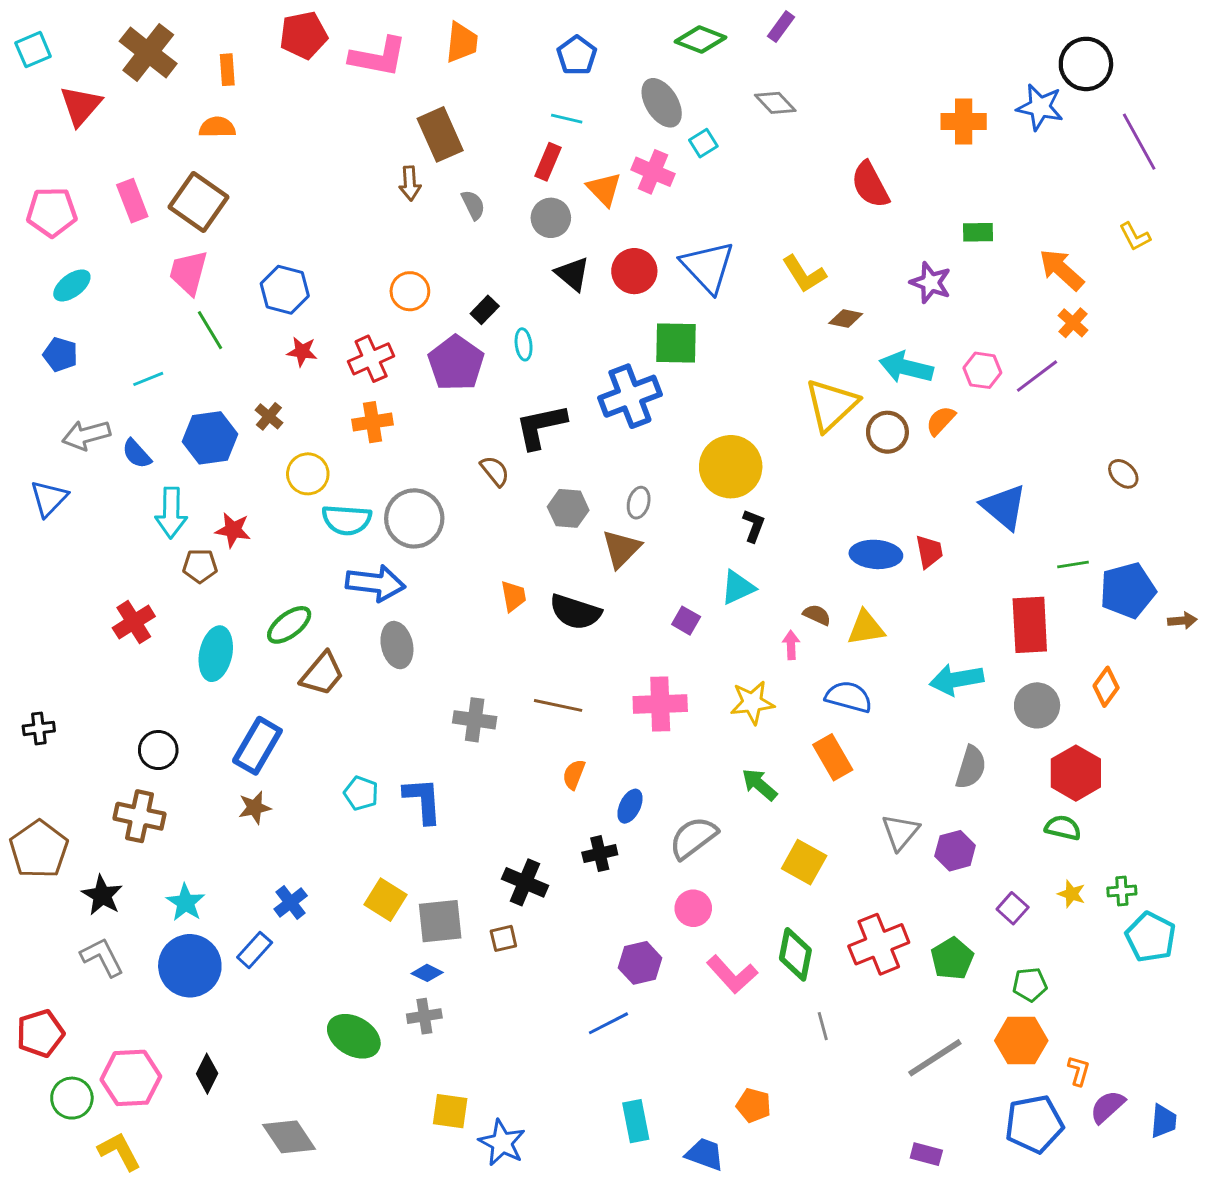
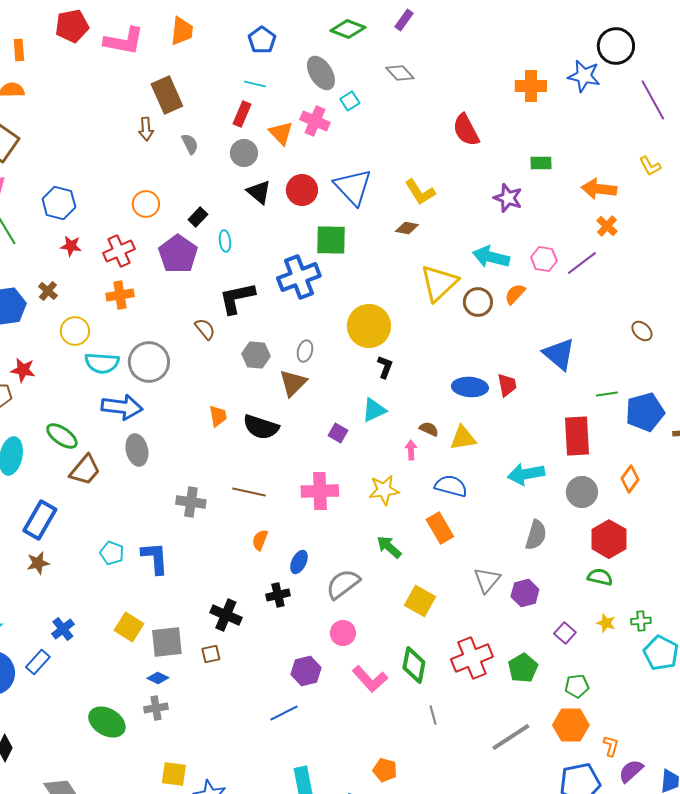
orange arrow: (1061, 270) -> (599, 189), turned -36
brown diamond: (846, 319) -> (407, 228), moved
green ellipse: (289, 625) -> (62, 436), turned 72

